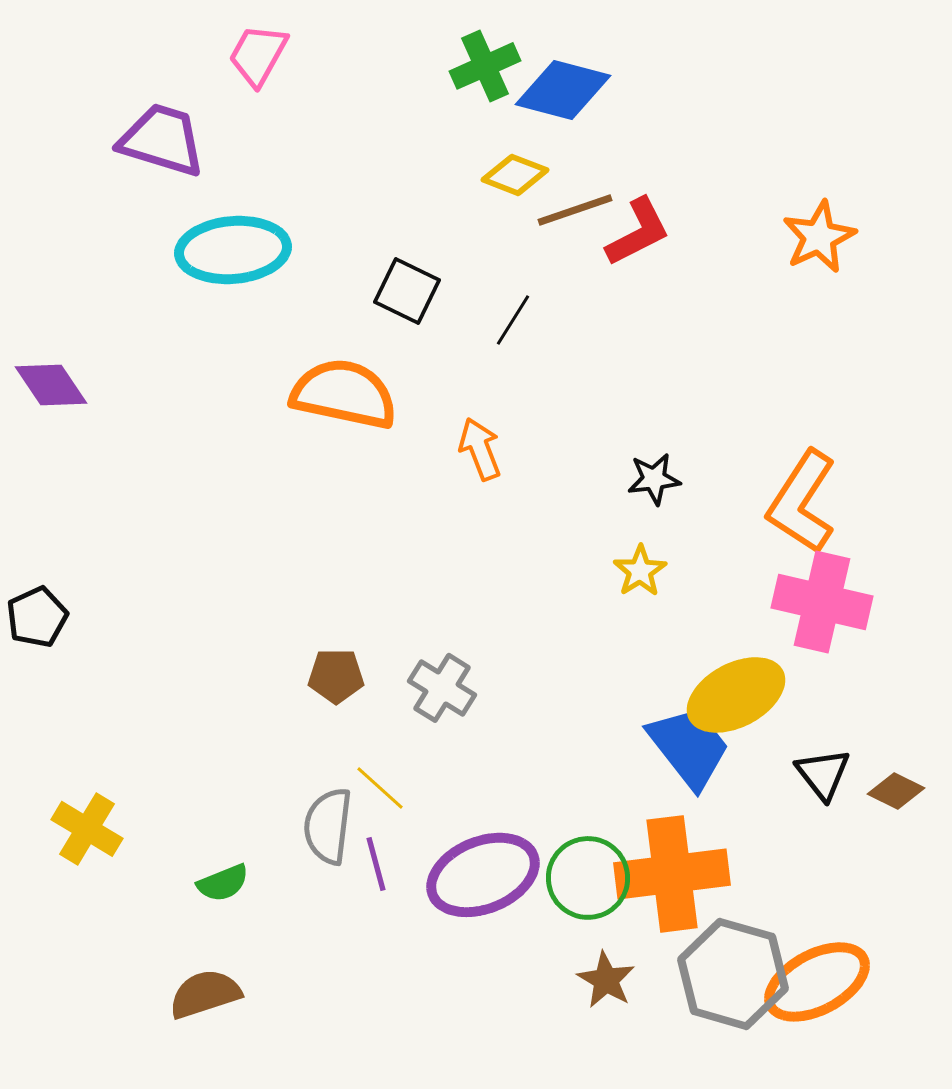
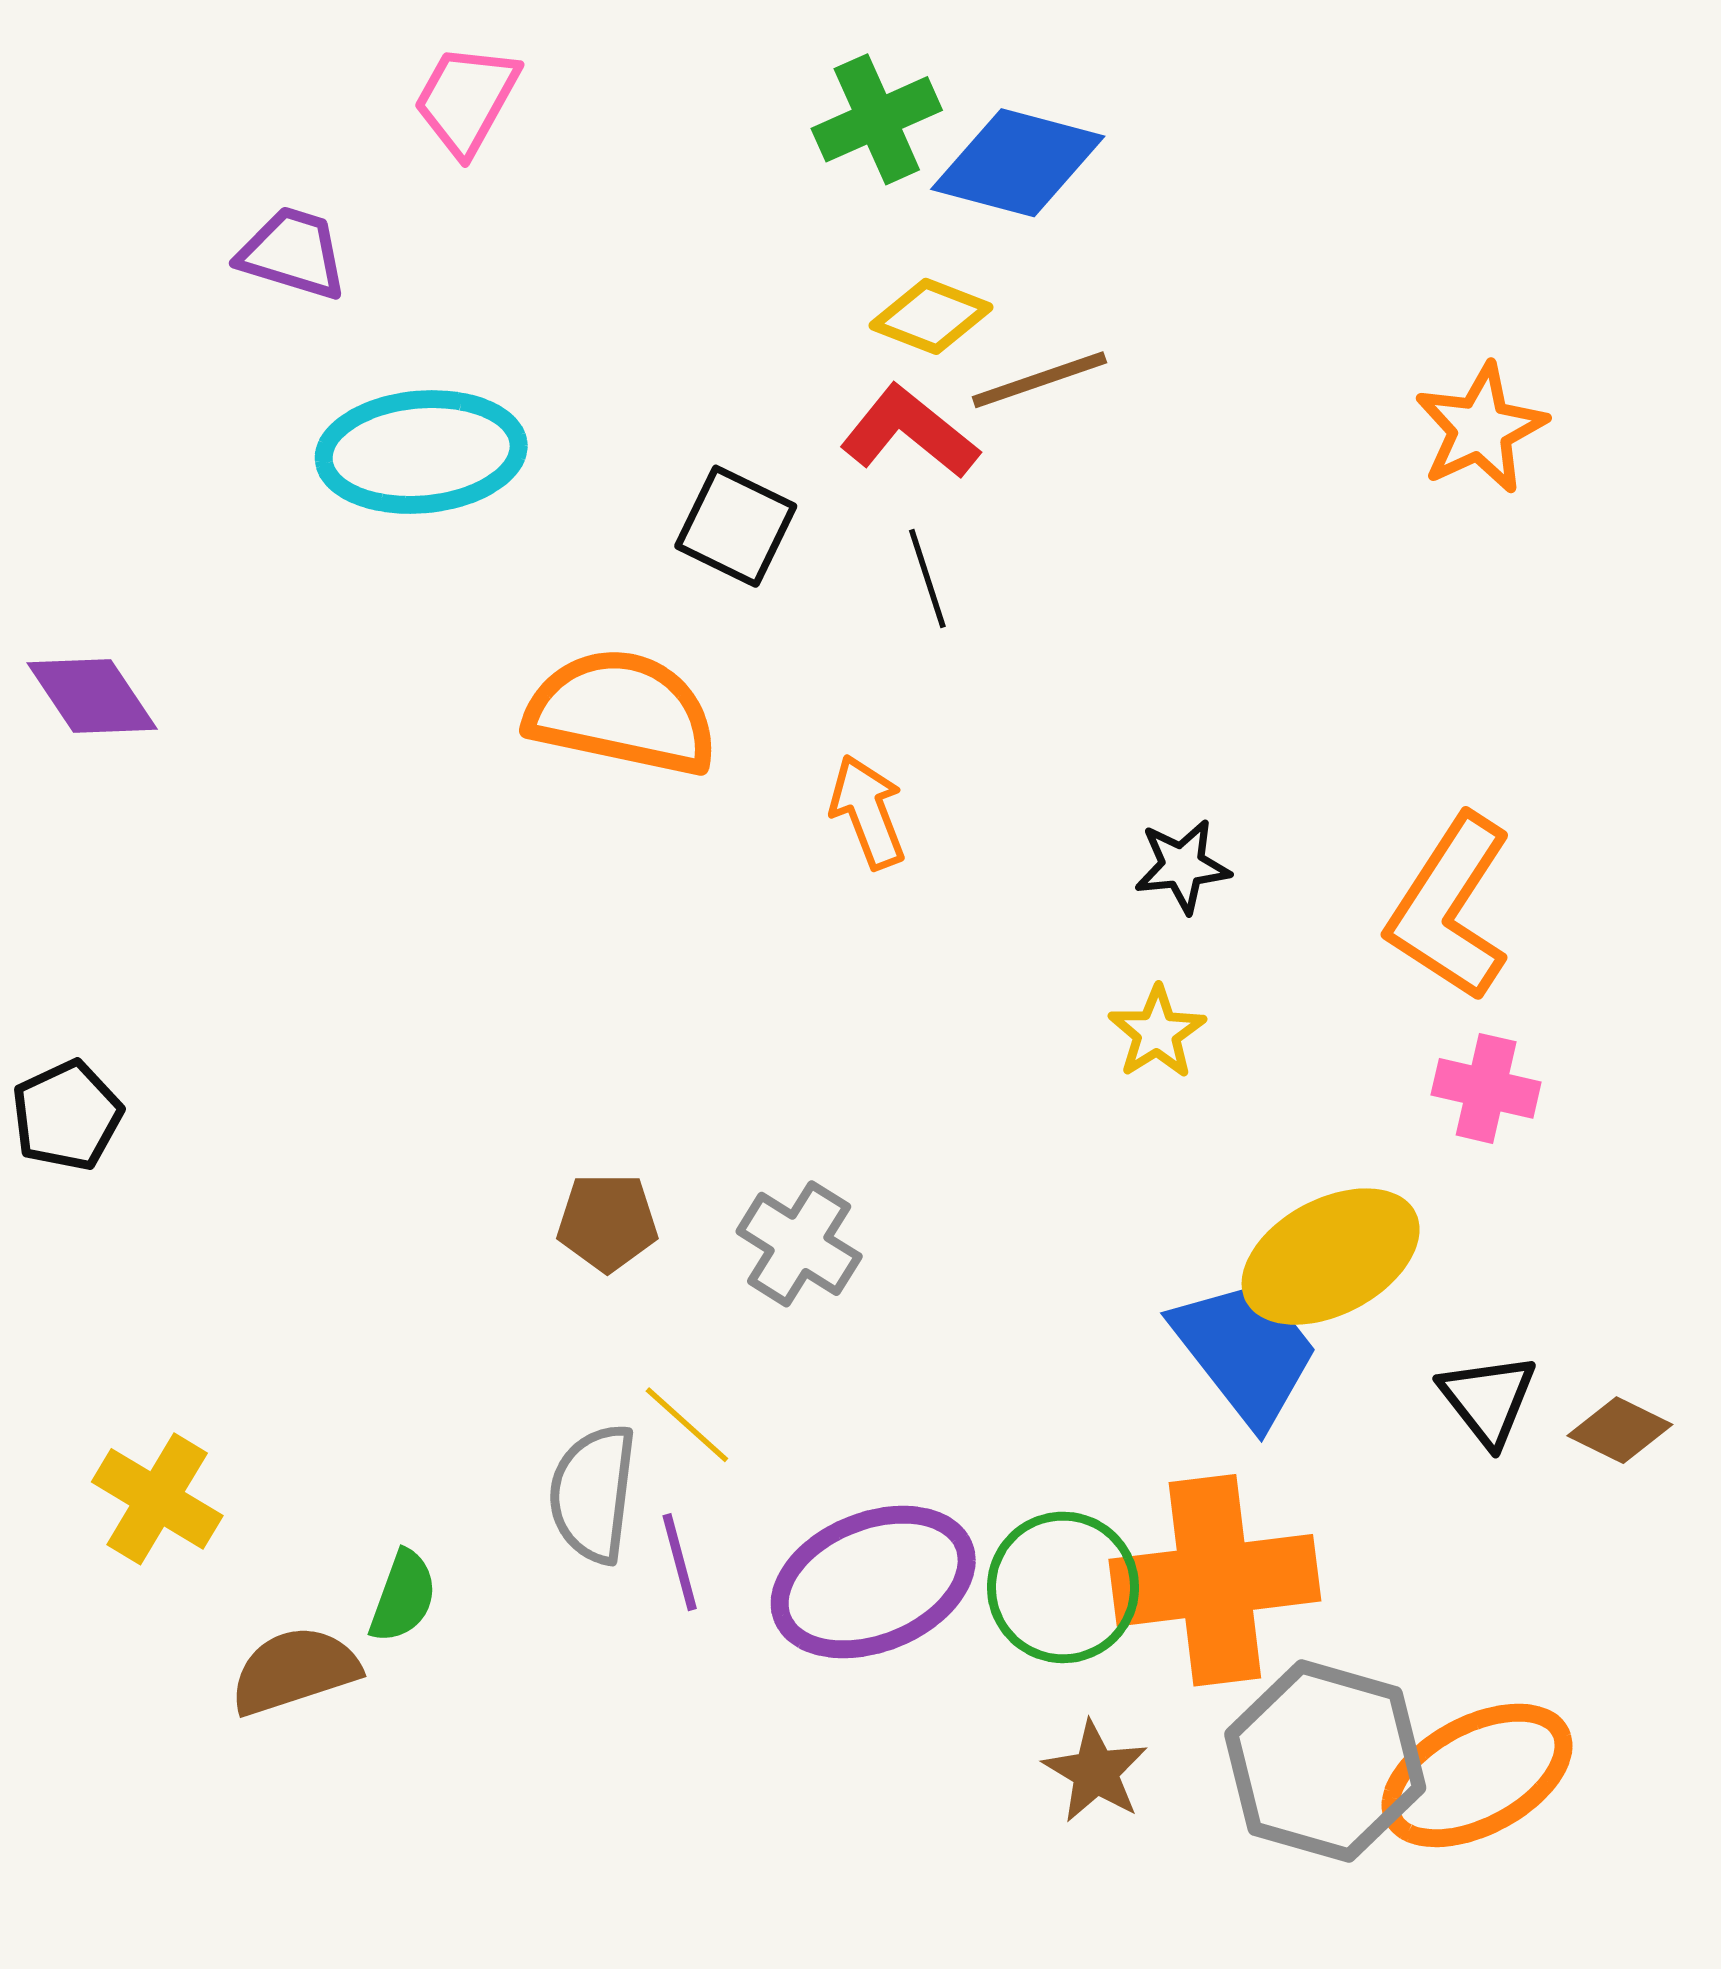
purple trapezoid: (162, 140) -> (293, 253), size x0.7
red L-shape: (638, 232) -> (909, 432), moved, turned -114
black line: (513, 320) -> (927, 579), turned -50
pink cross: (822, 602) -> (1486, 1088), size x0.6
green semicircle: (223, 883) -> (403, 1596), turned -48
brown semicircle: (205, 994) -> (295, 1671), moved

